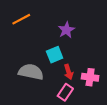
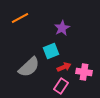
gray semicircle: (31, 72) -> (29, 67), turned 125
red arrow: (69, 72) -> (64, 67), turned -96

